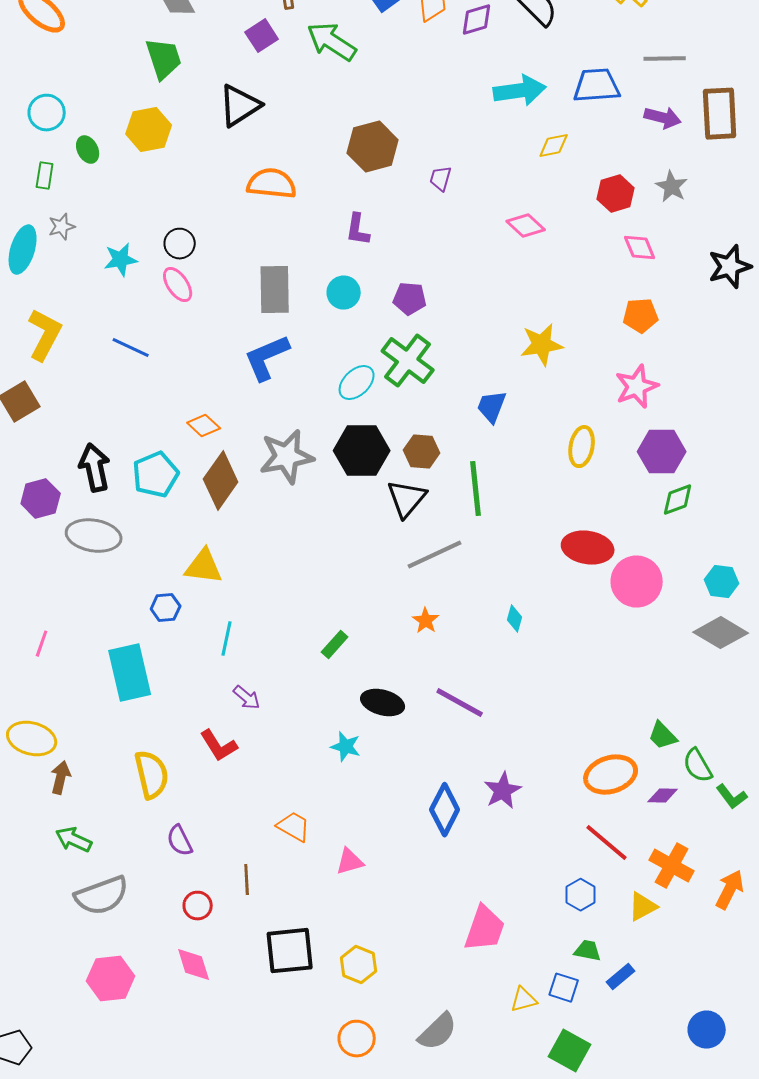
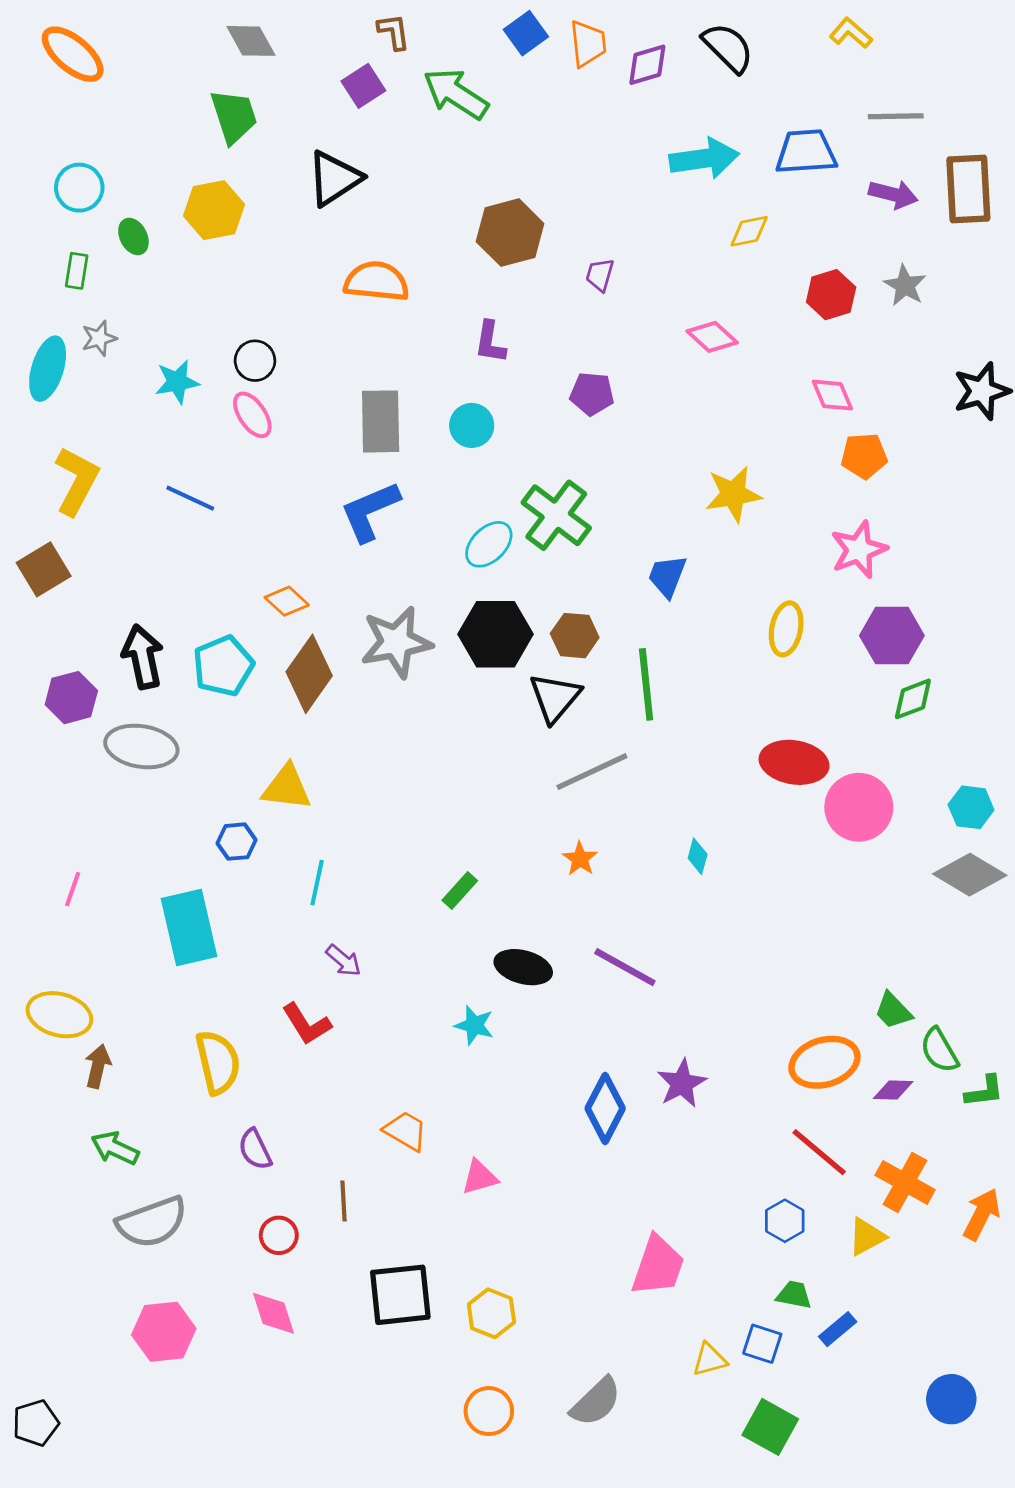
pink diamond: (640, 248) -> (832, 395), moved
purple pentagon: (410, 299) -> (592, 394), moved
green L-shape: (732, 797) -> (984, 1091), turned -60

